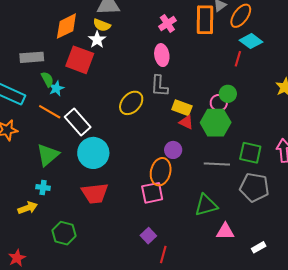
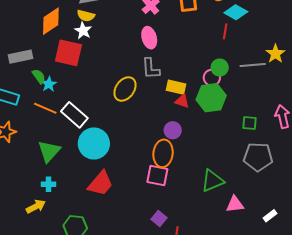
green square: (250, 153) -> (250, 123), size x0.7
gray line: (217, 164) -> (253, 65), moved
red trapezoid: (95, 193) -> (100, 183), turned -36
pink square: (152, 193) -> (157, 176), turned 30

